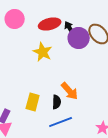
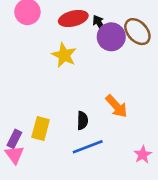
orange arrow: (70, 91) -> (116, 106), moved
yellow rectangle: (33, 102) -> (41, 128), moved

